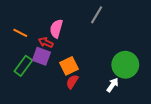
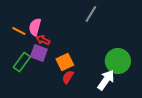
pink semicircle: (56, 29) -> (35, 27), moved
white arrow: (113, 85) -> (106, 80), size x1.5

